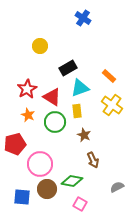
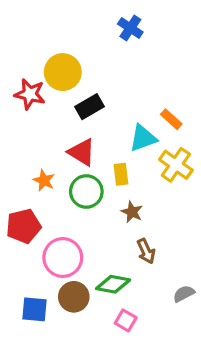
yellow circle: (40, 46) -> (63, 72), size x1.5
black rectangle: (68, 68) -> (89, 107), moved
cyan triangle: (80, 88) -> (143, 138), moved
red star: (27, 89) -> (30, 94), moved, turned -30

